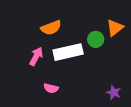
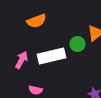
orange semicircle: (51, 28) -> (36, 21), moved

